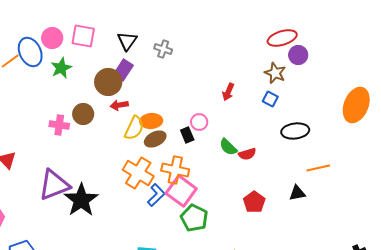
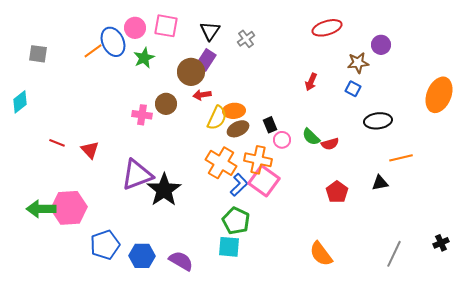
red ellipse: (282, 38) -> (327, 28), moved
gray cross: (163, 49) -> (246, 39), turned 36
brown star: (275, 73) -> (358, 63), turned -30
pink circle: (199, 122) -> (282, 140), moved
green pentagon: (194, 218) -> (236, 221), moved

